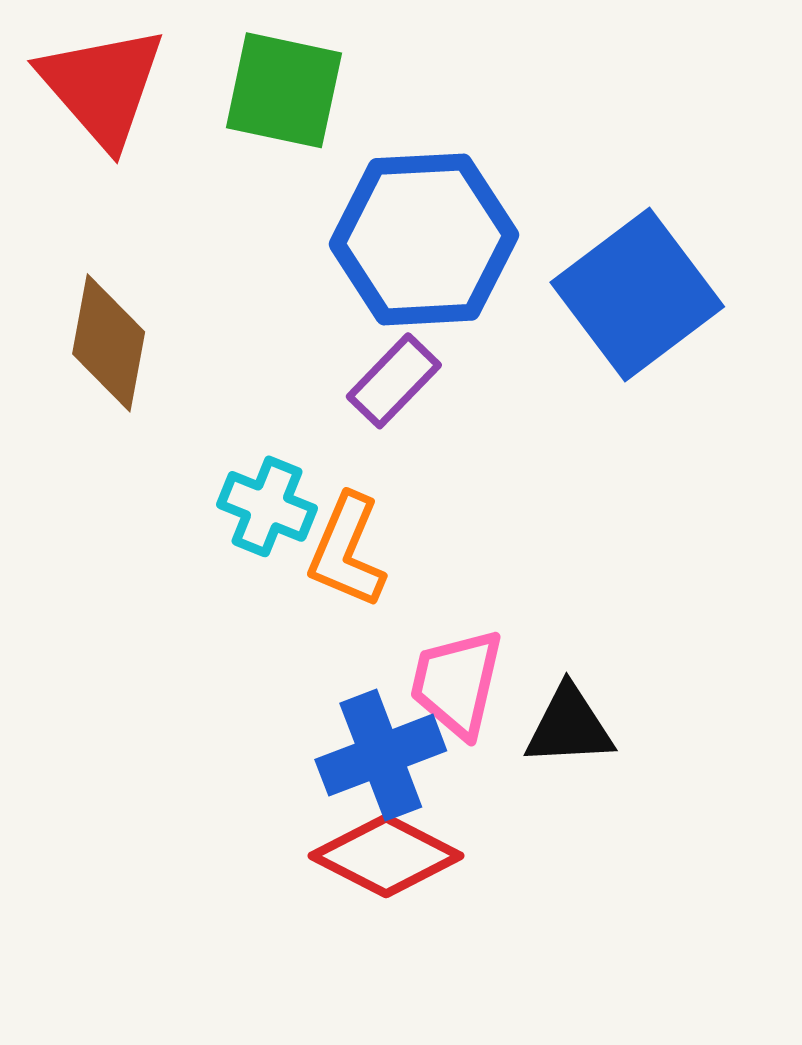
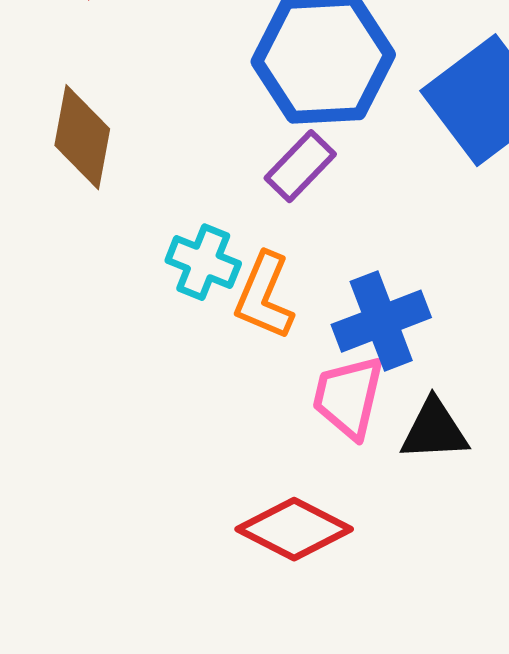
blue cross: (381, 755) -> (381, 321), moved

